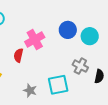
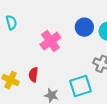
red semicircle: (18, 55) -> (33, 75), moved

